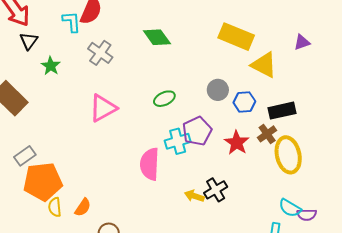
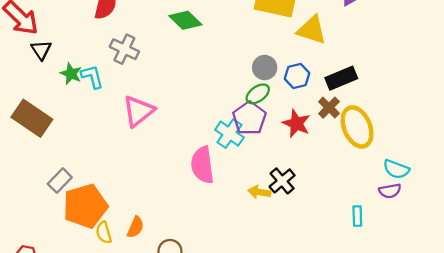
cyan L-shape: (72, 22) -> (92, 77), moved
green ellipse: (164, 99) -> (258, 94), moved
cyan cross: (178, 141) -> (229, 134), turned -30
cyan semicircle: (290, 208) -> (396, 169), moved

